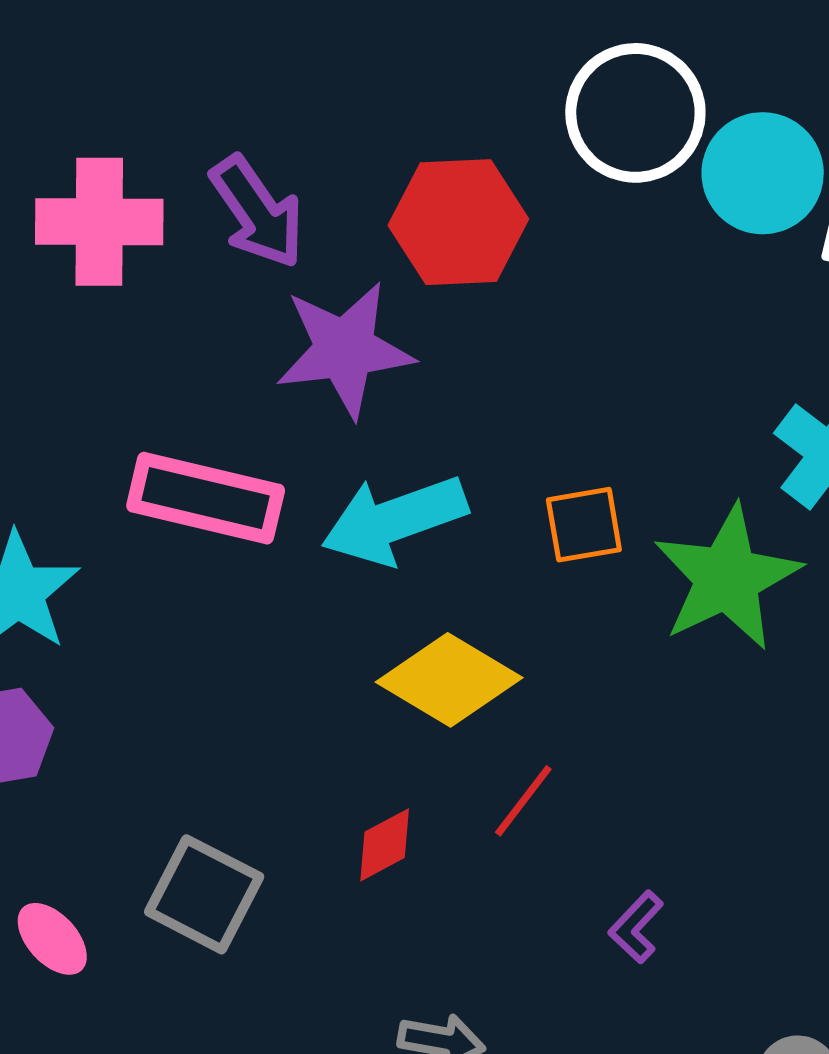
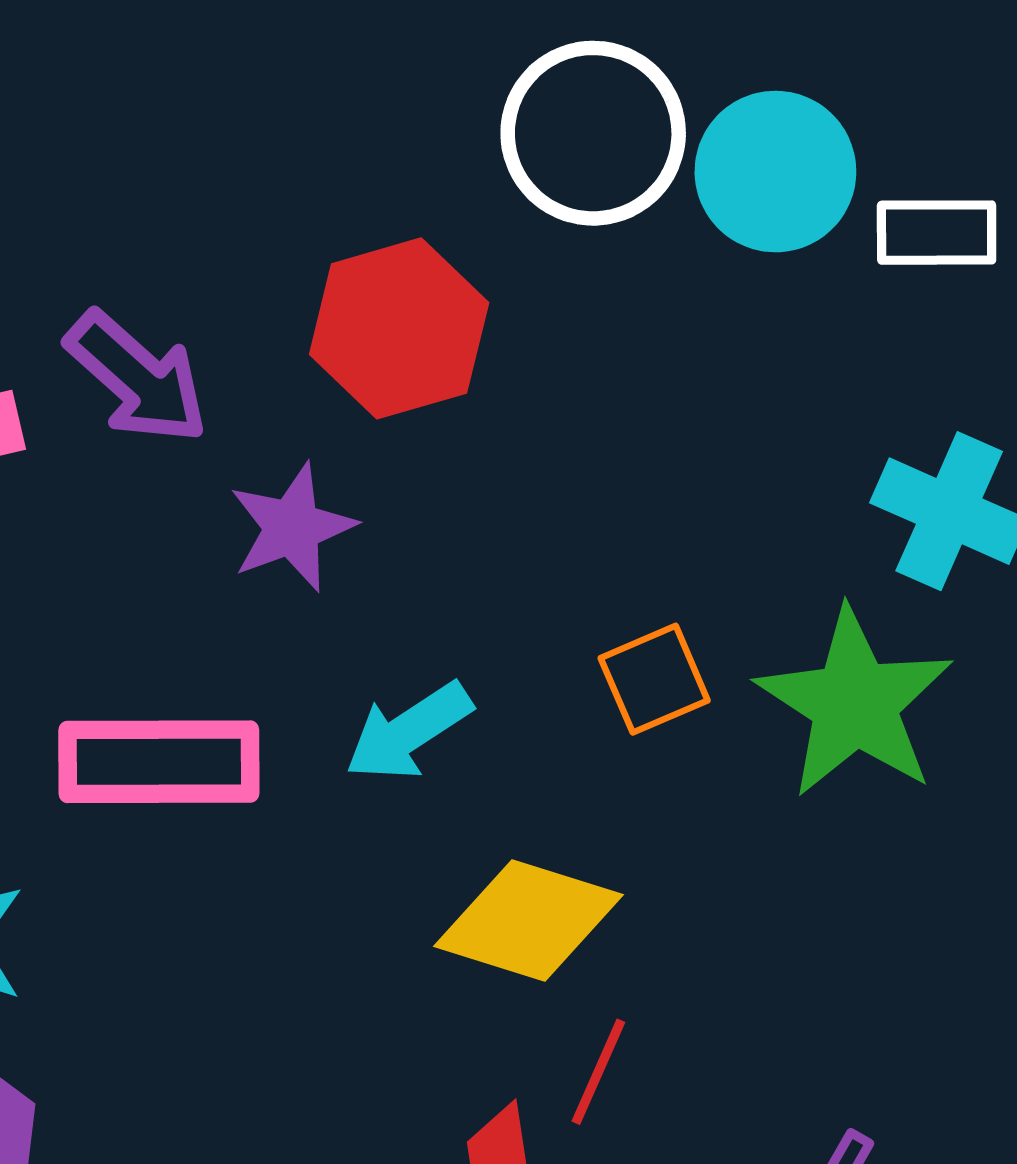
purple star: (345, 349) -> (292, 527), size x0.7
cyan arrow: (394, 520) -> (409, 732), size x0.7
red line: (523, 801) -> (598, 1072), moved

